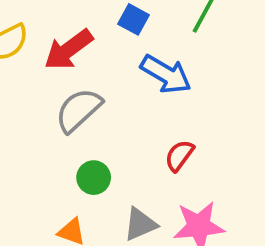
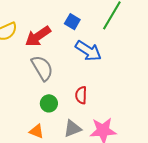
gray semicircle: (79, 110) -> (42, 68), turned 100
red semicircle: (179, 156) -> (81, 95), moved, turned -36

